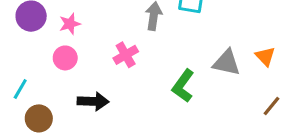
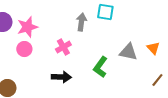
pink star: (70, 24) -> (27, 27), size x1.5
black arrow: (93, 101) -> (61, 77), moved

